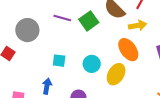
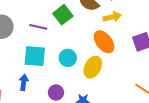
purple line: (62, 18) -> (38, 27), moved
cyan square: (59, 61) -> (35, 56), size x1.6

